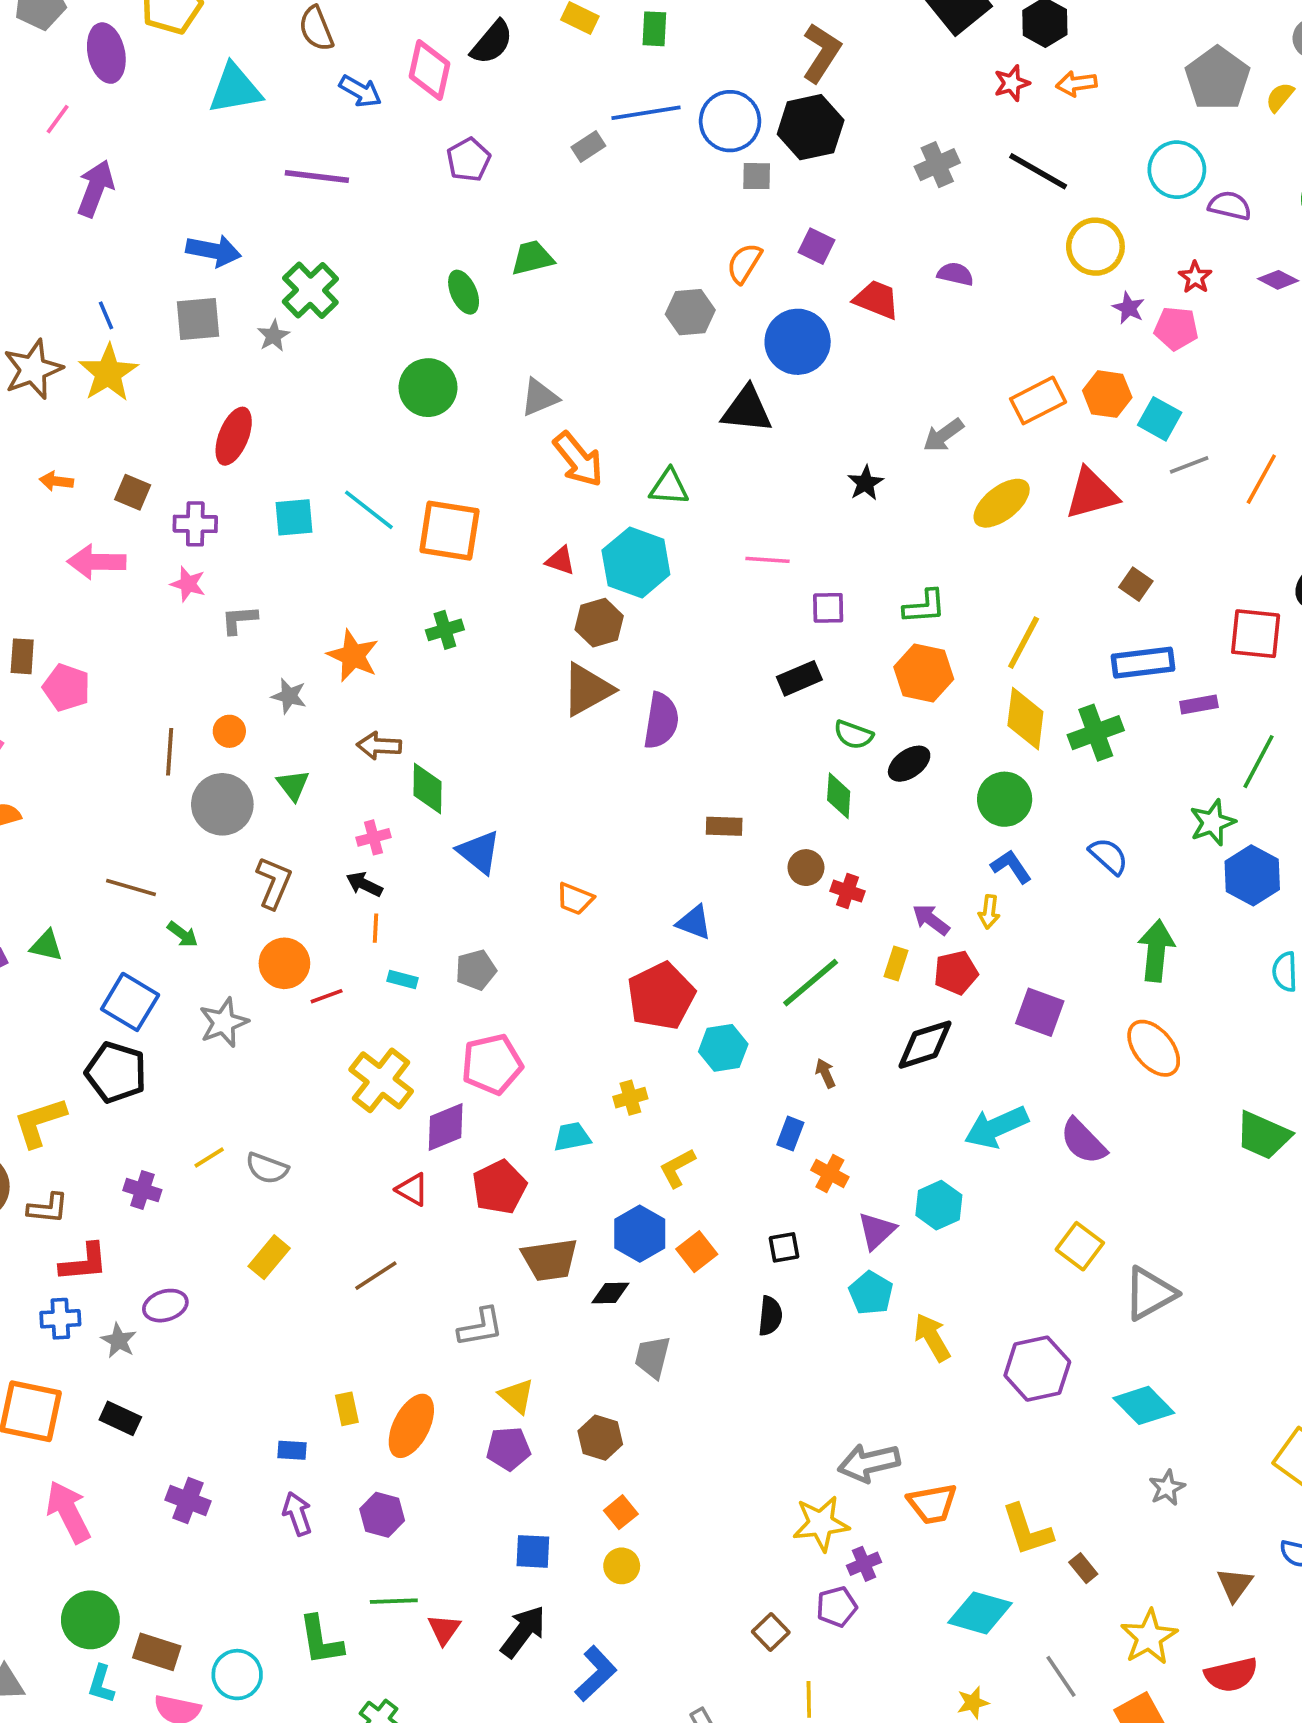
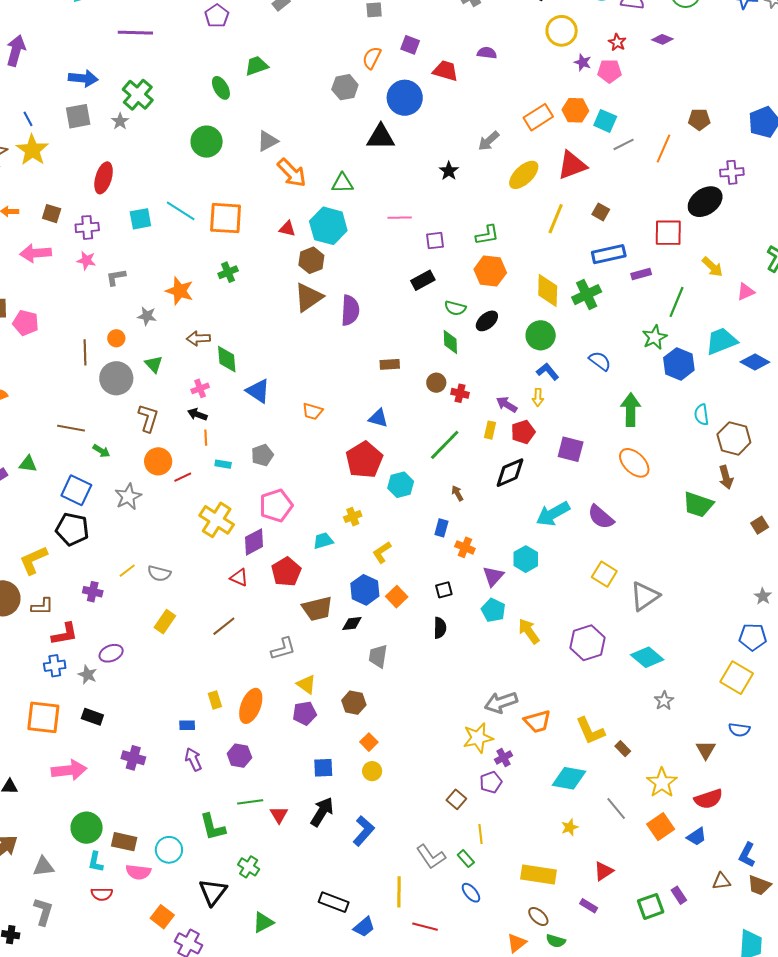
yellow line: (1024, 643) -> (556, 219), moved
pink arrow: (68, 1512) -> (69, 770), turned 116

